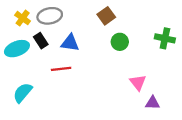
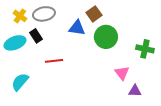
green cross: (165, 38) -> (145, 49), moved
green circle: (120, 42) -> (106, 37), size x1.5
blue triangle: (70, 43) -> (77, 28), moved

